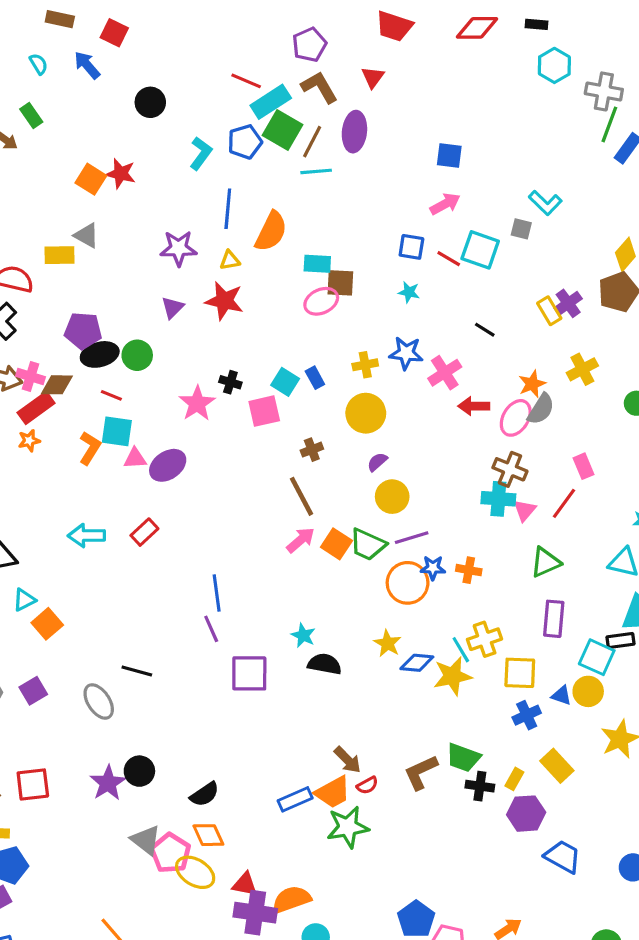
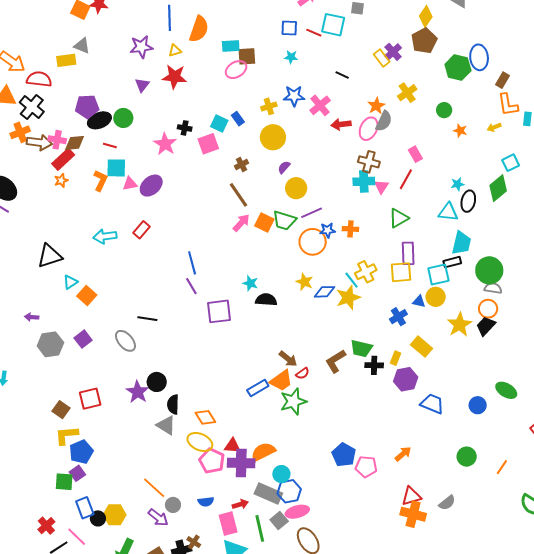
cyan square: (597, 657) -> (438, 274), turned -30
yellow square: (520, 673) -> (401, 272), moved
black semicircle: (205, 794) -> (173, 404), moved, turned 132
pink pentagon: (171, 853) -> (212, 461), moved

